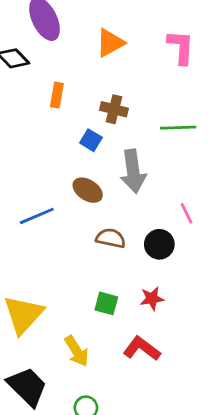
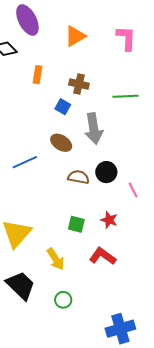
pink line: (186, 213) -> (133, 190), moved
black circle: (159, 244) -> (106, 172), moved
red star: (152, 298) -> (109, 220), turned 30

